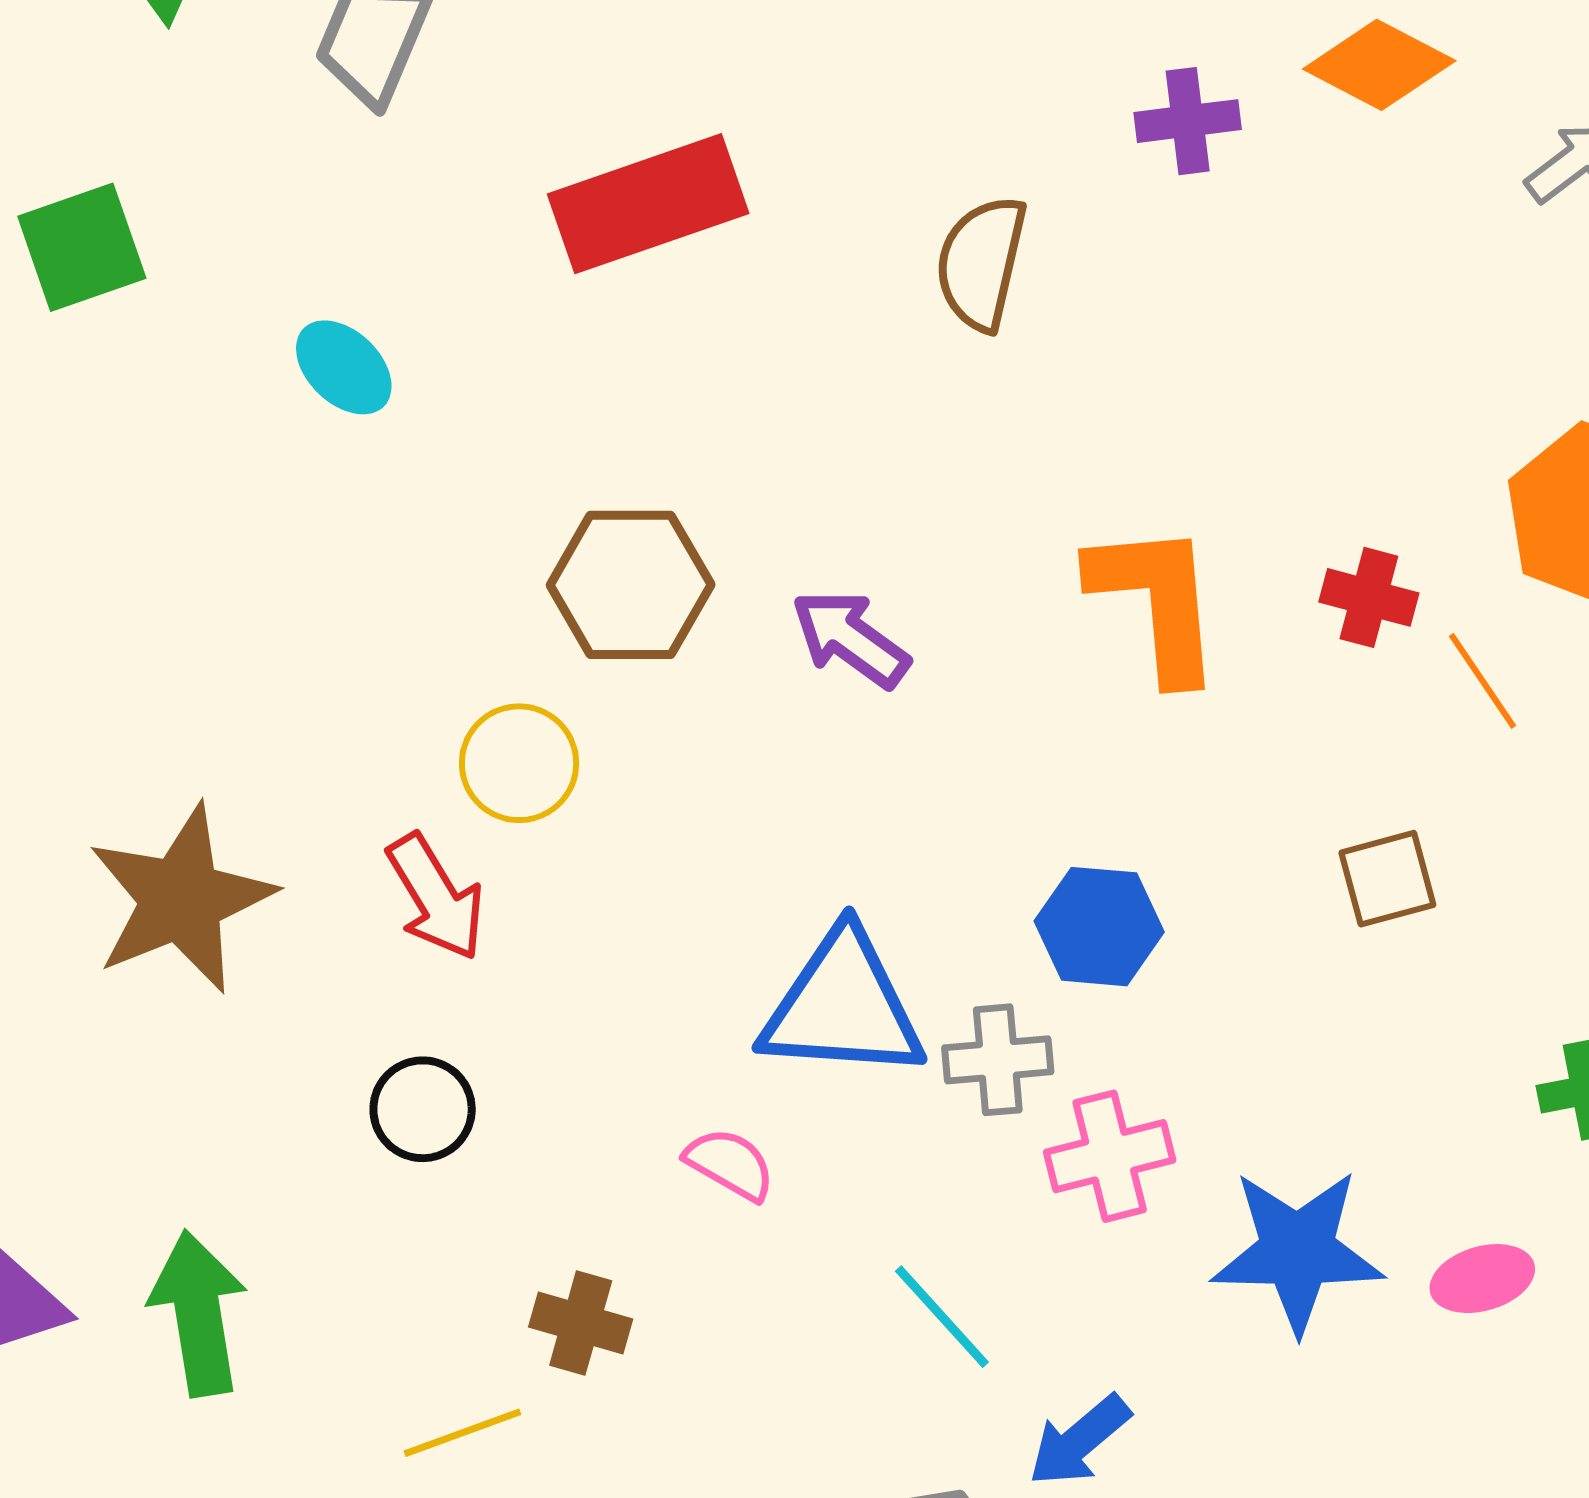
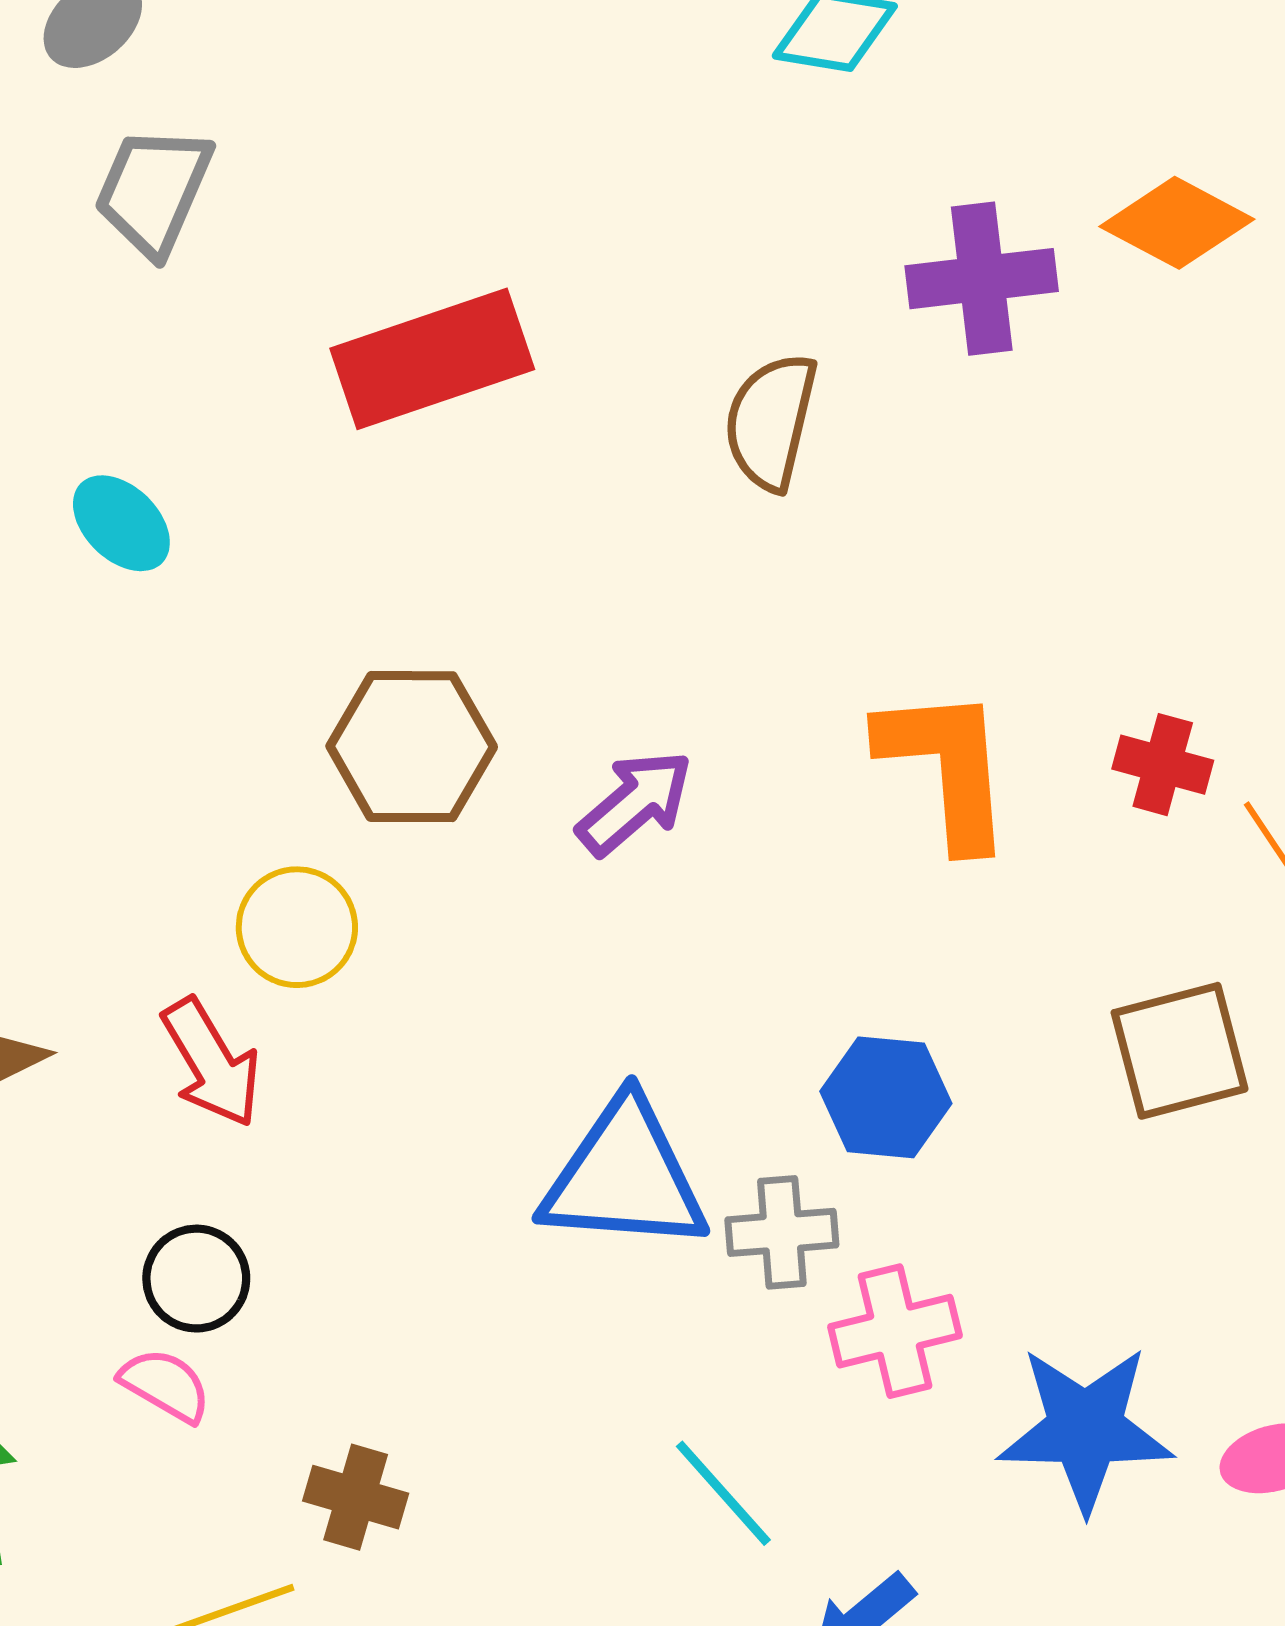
purple cross: (1188, 121) -> (982, 279), size x1.4
purple arrow: (850, 639) -> (635, 803), turned 103
brown square: (1387, 879) -> (1180, 1051), size x1.4
pink semicircle: (730, 1164) -> (165, 1385), moved

